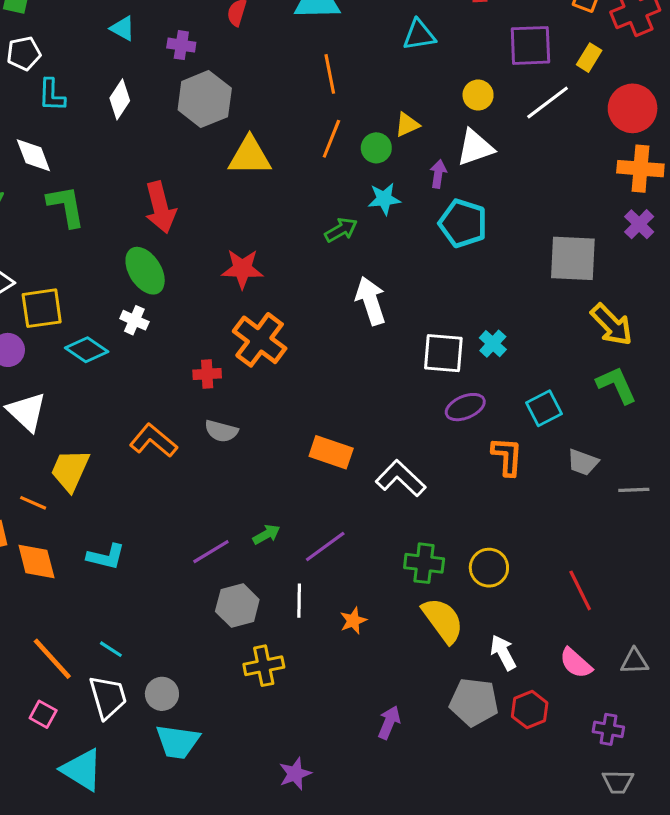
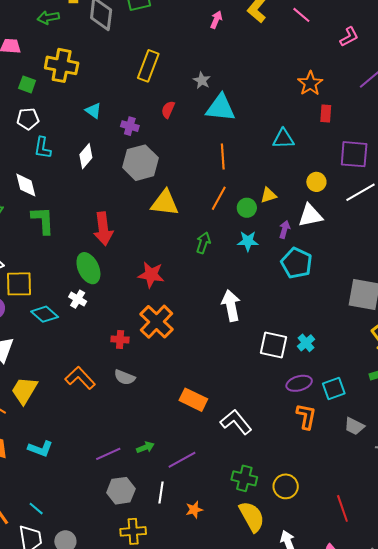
green arrow: (341, 230) -> (203, 243), moved, turned -50
purple ellipse: (465, 407) -> (299, 383), moved

